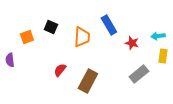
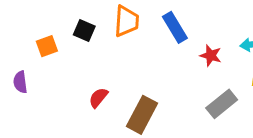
orange trapezoid: (82, 37) -> (126, 21), moved

